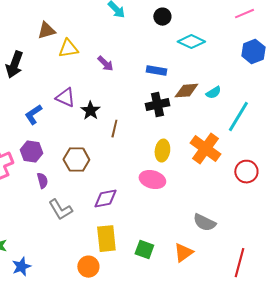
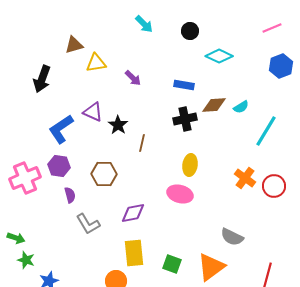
blue L-shape: (33, 115) -> (61, 129), size x1.4
orange cross: (205, 149) -> (245, 178), moved, size x0.7
orange triangle: (183, 253) -> (211, 267), size x1.4

